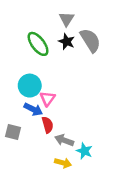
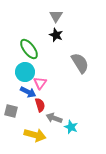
gray semicircle: (90, 40) -> (80, 63), moved
green ellipse: (38, 44) -> (29, 49), moved
yellow arrow: (63, 163) -> (35, 135), moved, size x1.5

